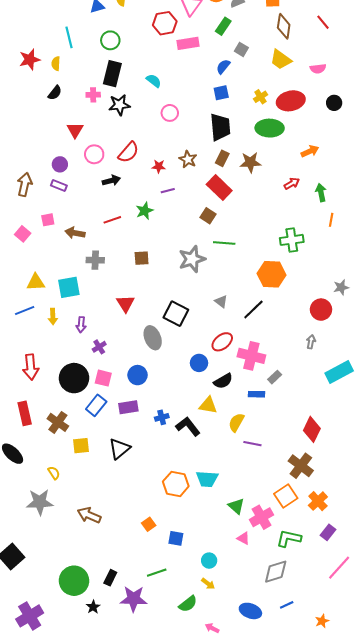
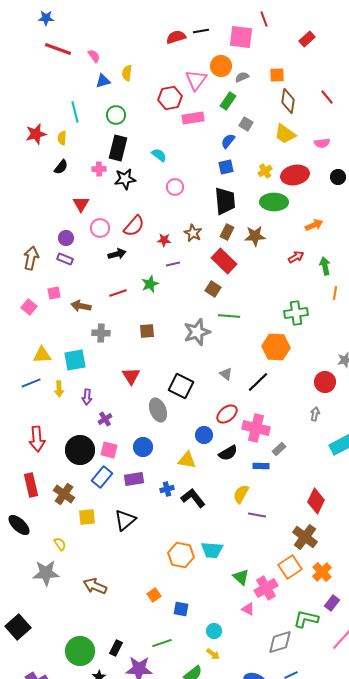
yellow triangle: (208, 405) -> (187, 460), moved
green L-shape: (289, 538) -> (306, 619), moved

